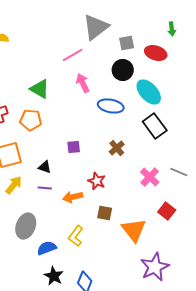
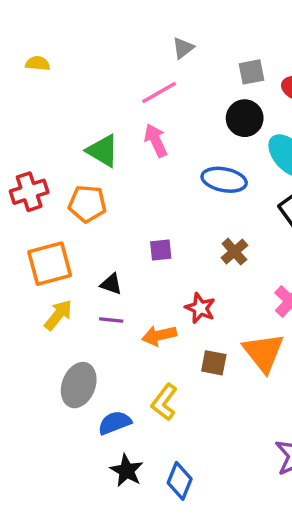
gray triangle: (96, 27) -> (183, 48), moved, size x0.5
pink arrow: (83, 83) -> (156, 140), moved
orange triangle: (134, 230) -> (263, 353), moved

